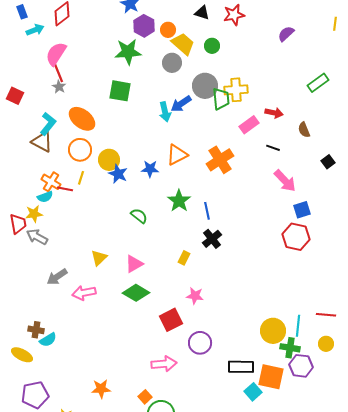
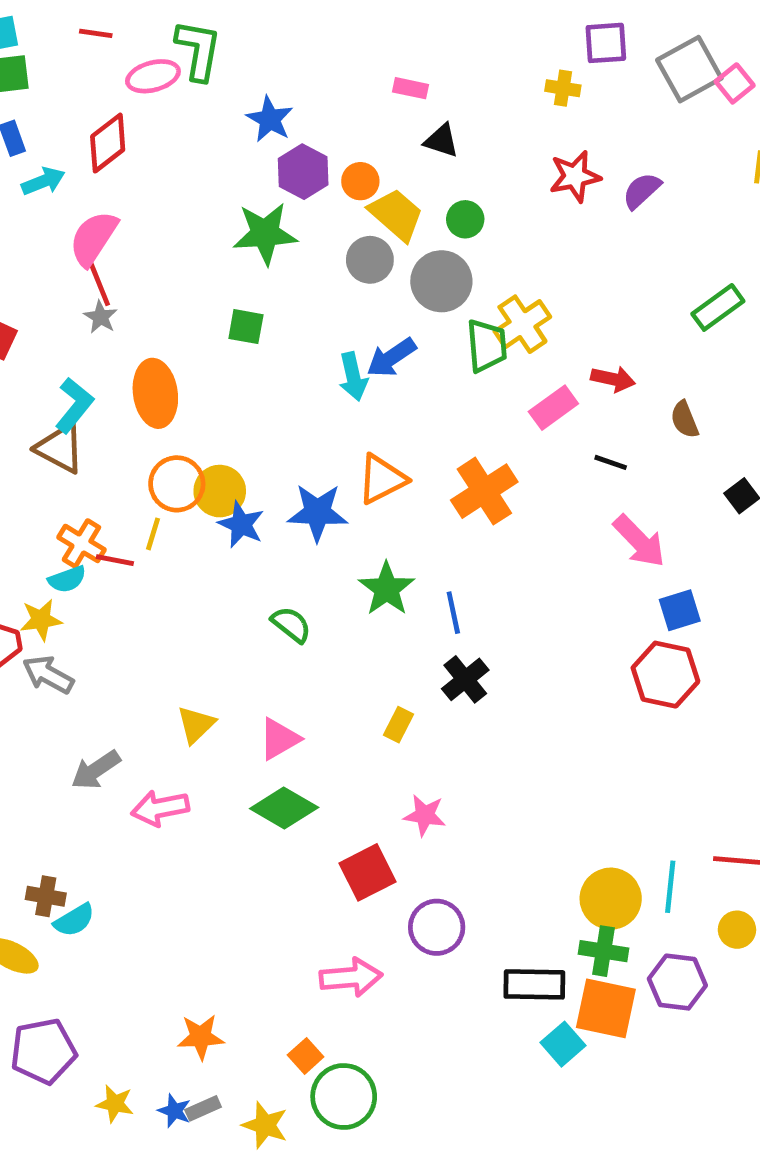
red star: (234, 15) -> (575, 176), moved
gray circle: (205, 86) -> (441, 281), moved
yellow cross: (236, 90) -> (522, 324), turned -30
green square: (120, 91) -> (246, 327), size x0.7
orange ellipse: (82, 119) -> (155, 393), turned 44
orange circle: (80, 150) -> (177, 484), moved
blue star: (150, 169) -> (317, 512), size x1.4
green cross: (290, 348) -> (603, 951), moved

